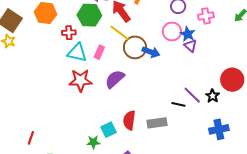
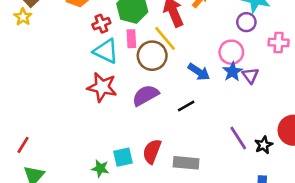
red cross: (69, 33) -> (101, 24), turned -32
blue star: (188, 34) -> (233, 72), moved
brown circle: (135, 47) -> (152, 56), moved
pink rectangle: (99, 52) -> (131, 39), moved, turned -40
black line: (178, 104) -> (186, 106), moved, turned -56

